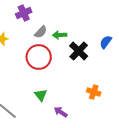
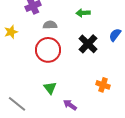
gray semicircle: (41, 32) -> (50, 25), turned -136
green arrow: (60, 35) -> (83, 13), moved

